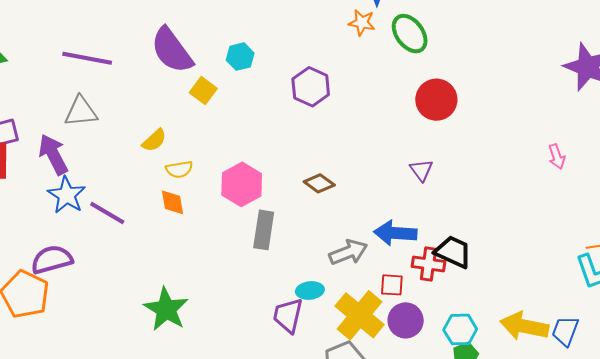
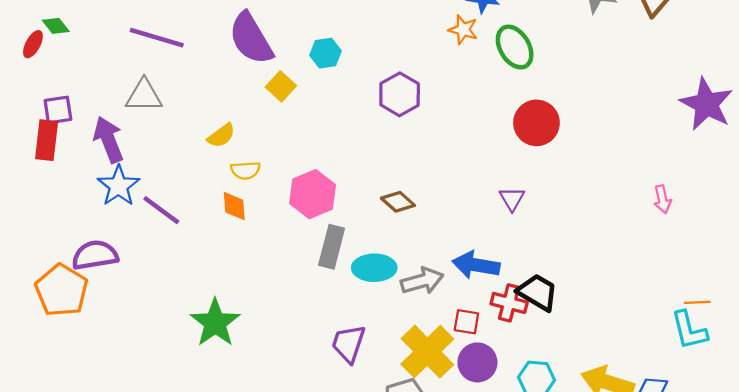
cyan ellipse: (310, 291) -> (374, 268), moved, size x1.4

